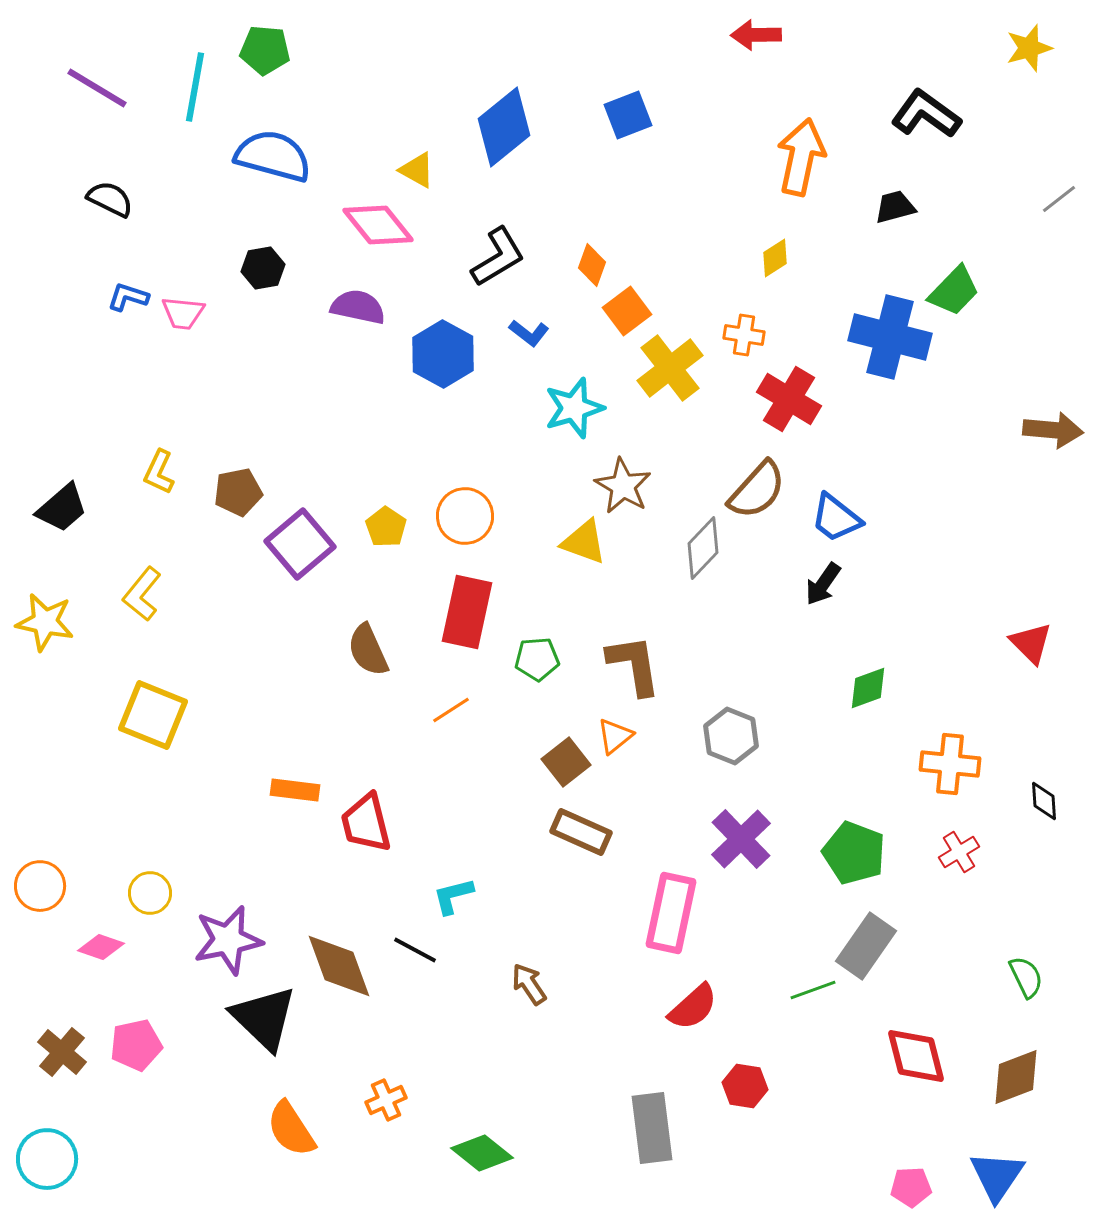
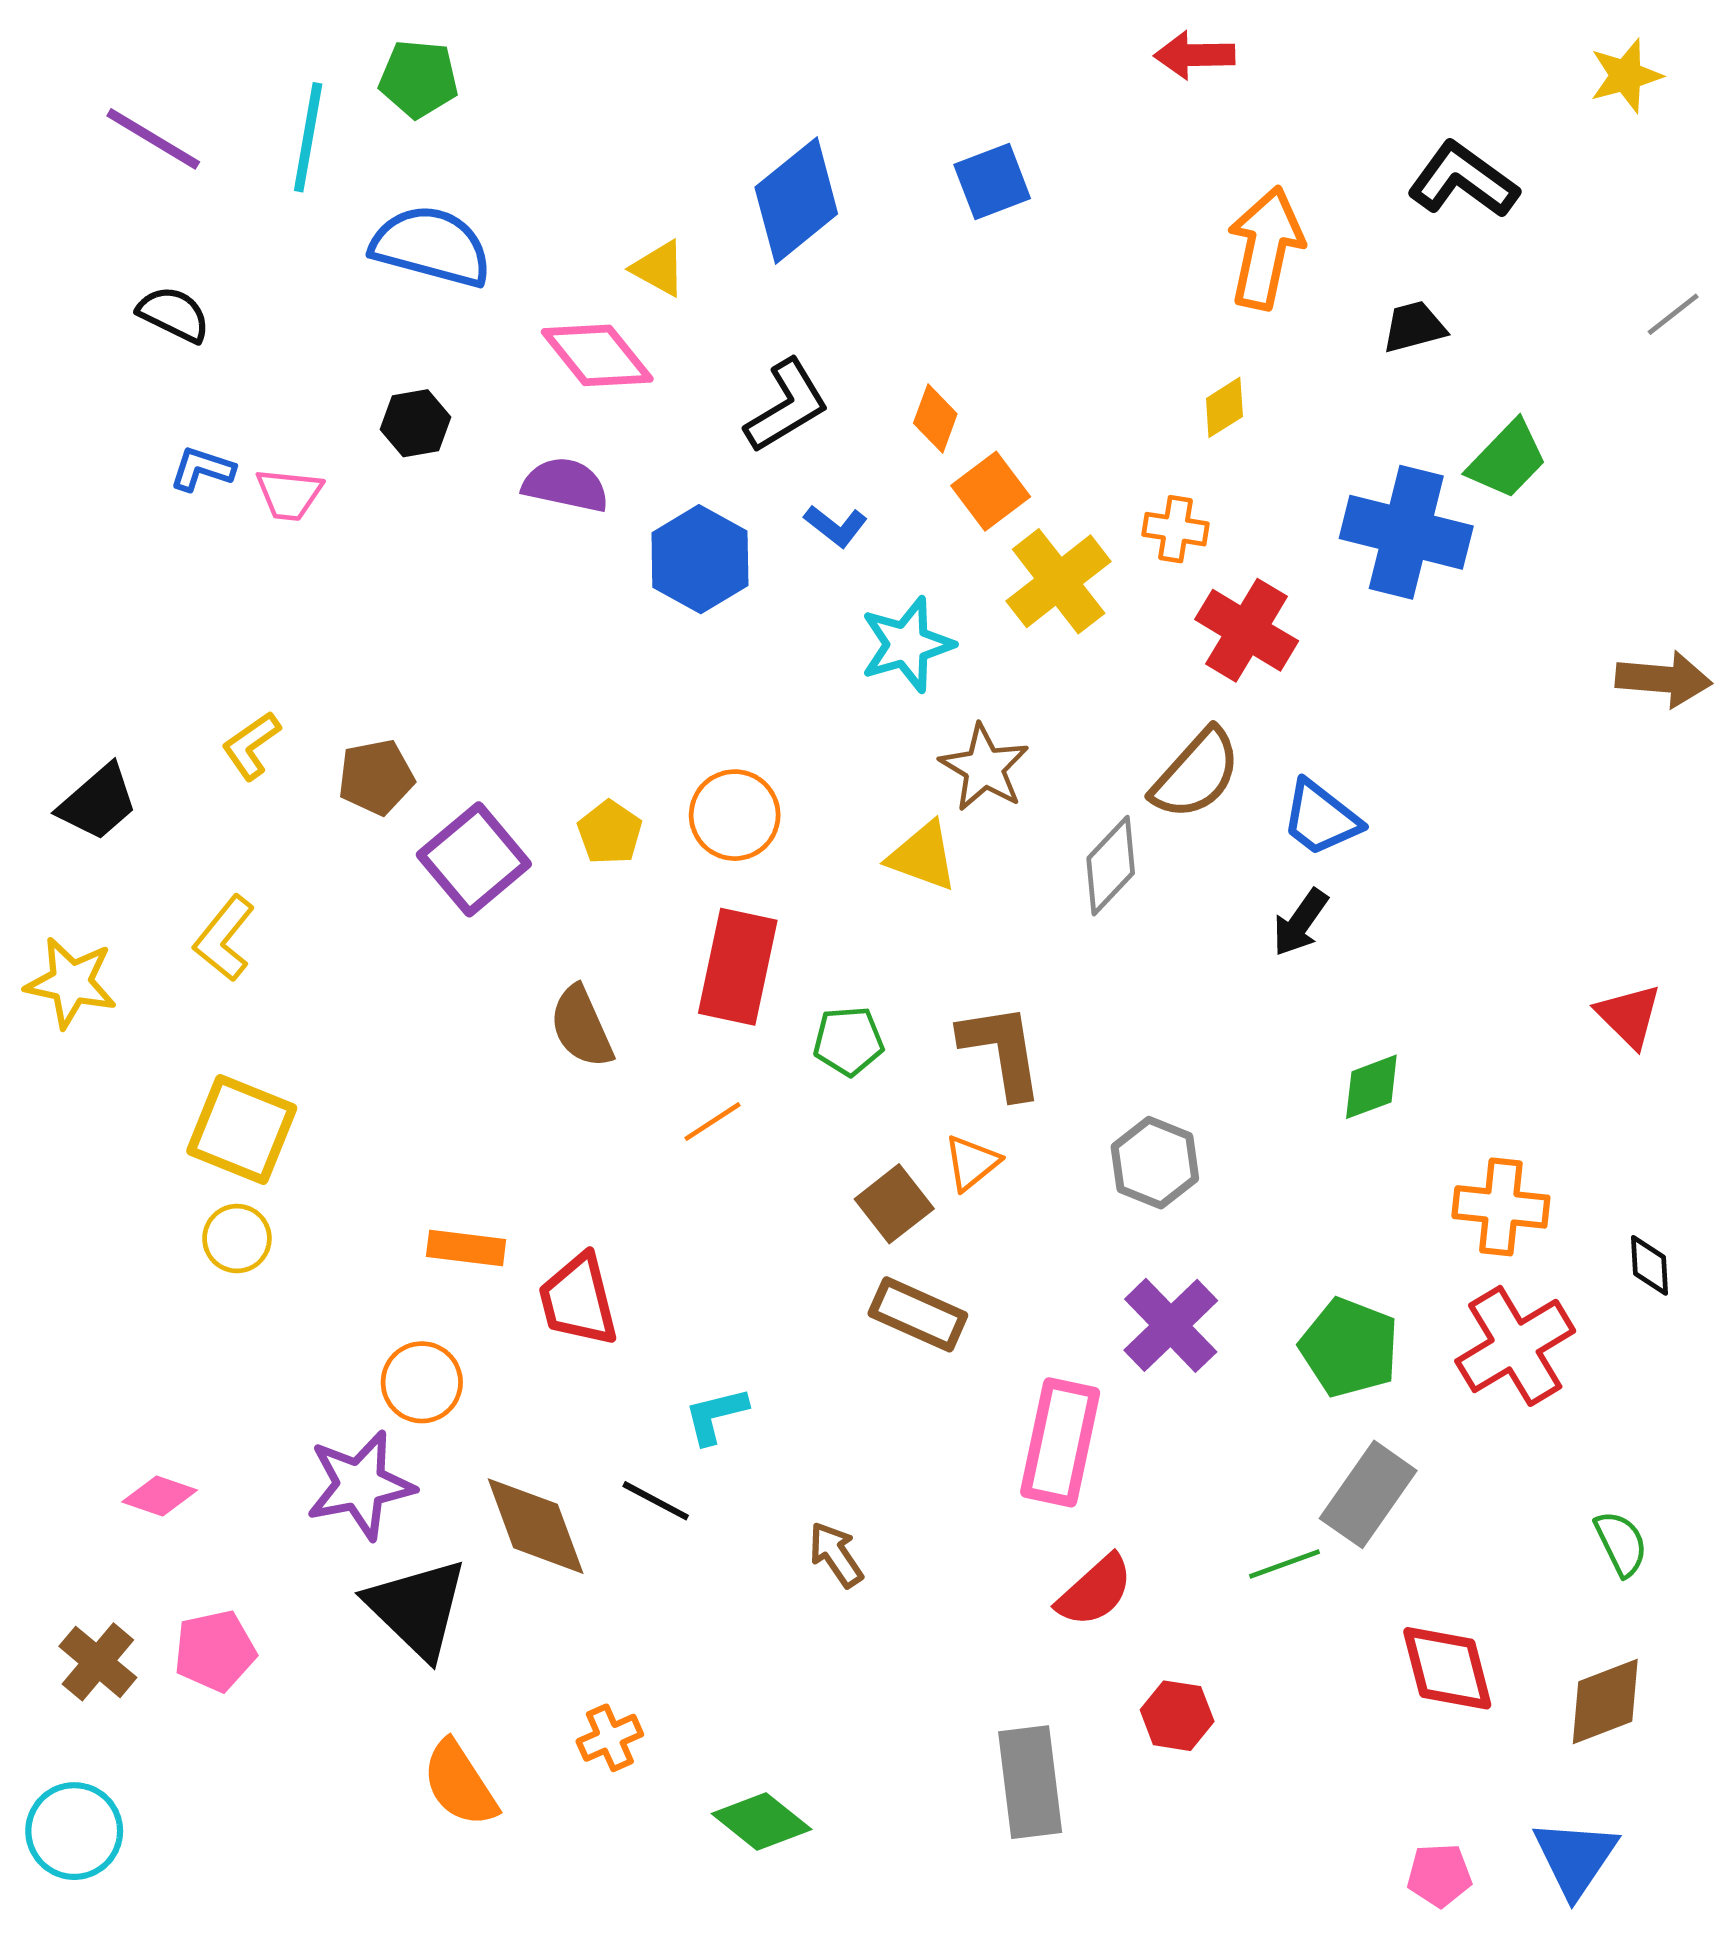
yellow L-shape: (159, 472) -> (251, 746), turned 30
red cross: (959, 852) -> (1515, 1346), size x1.8
orange circle: (40, 886) -> (422, 1382), moved
yellow circle: (150, 893) -> (237, 1239), moved

